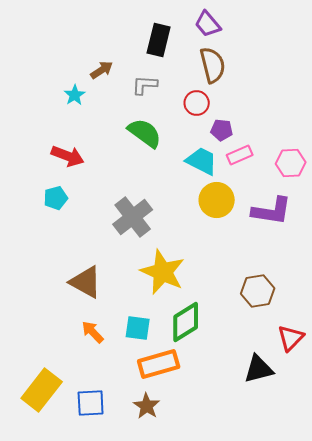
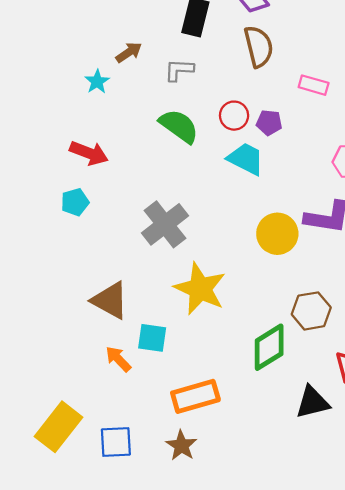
red circle: (197, 103) -> (234, 116), moved
pink rectangle: (240, 155) -> (314, 85), moved, turned 40
yellow circle: (217, 200) -> (277, 234), moved
green diamond: (186, 322) -> (269, 347), moved
cyan square: (138, 328) -> (152, 338), moved

